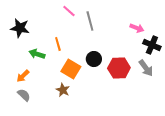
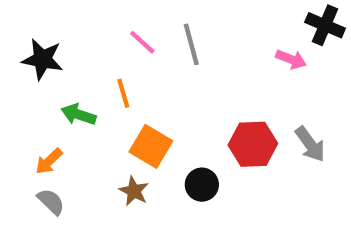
pink line: (69, 11) -> (142, 42), moved
black cross: (152, 45) -> (325, 25), moved
black circle: (94, 59) -> (202, 185), moved

